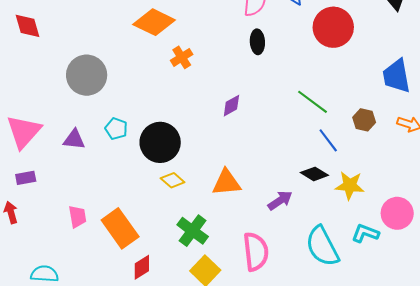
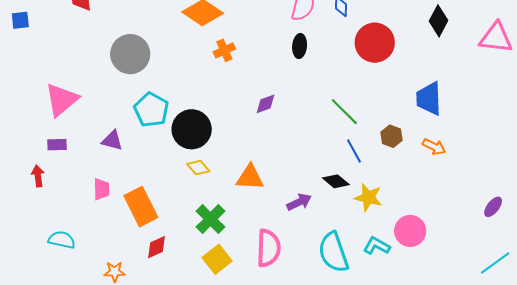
cyan pentagon: (116, 129) -> (151, 110), size x1.6
purple triangle: (74, 139) -> (112, 141), moved

